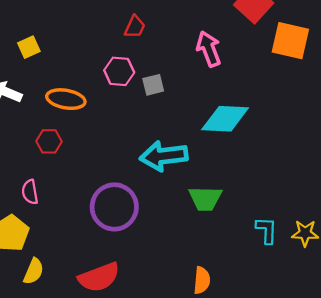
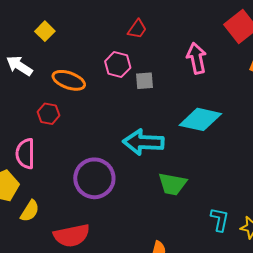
yellow square: (29, 47) -> (45, 31), turned -30
pink semicircle: (30, 192) -> (25, 154), size x1.4
yellow semicircle: (34, 271) -> (30, 211), moved

